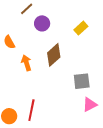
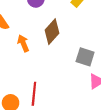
gray square: (82, 81) -> (85, 57), turned 30

